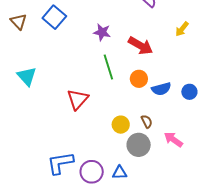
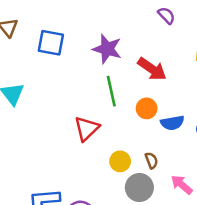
blue square: (54, 17) -> (51, 43), moved, turned -35
purple star: (102, 32) -> (107, 49), size x1.4
red triangle: (78, 99) -> (87, 129), moved

